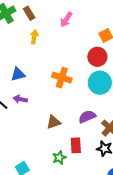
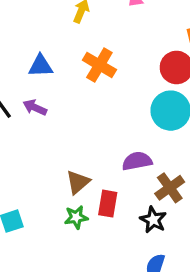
orange cross: (62, 78) -> (99, 65), moved
brown triangle: (54, 122) -> (78, 182), moved, turned -35

